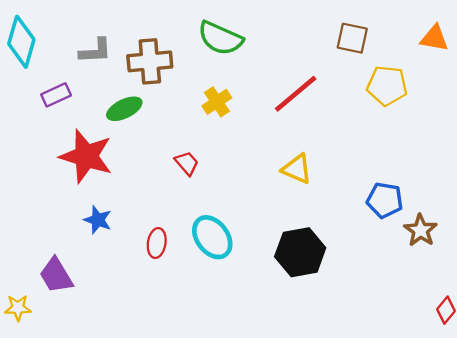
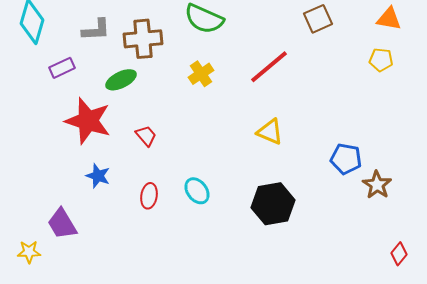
brown square: (352, 38) -> (318, 19), turned -36
yellow pentagon: (387, 86) -> (381, 60), moved, size x0.7
red trapezoid: (187, 163) -> (146, 136), moved
cyan ellipse: (212, 237) -> (197, 191), size x0.7

